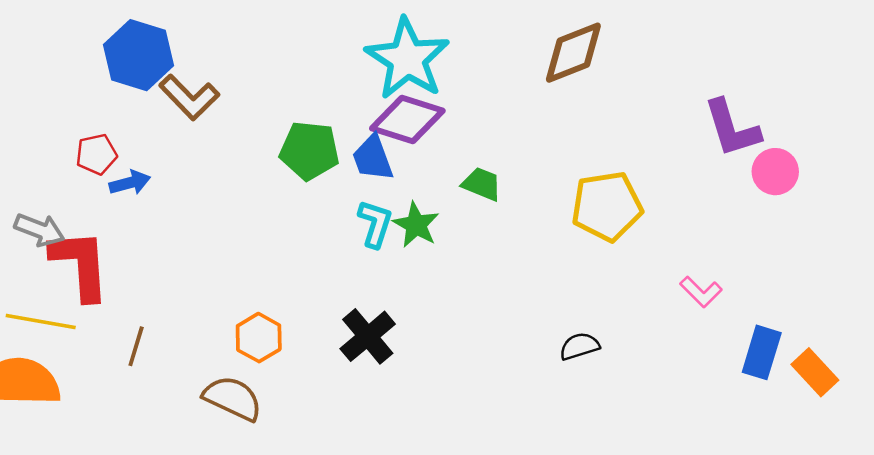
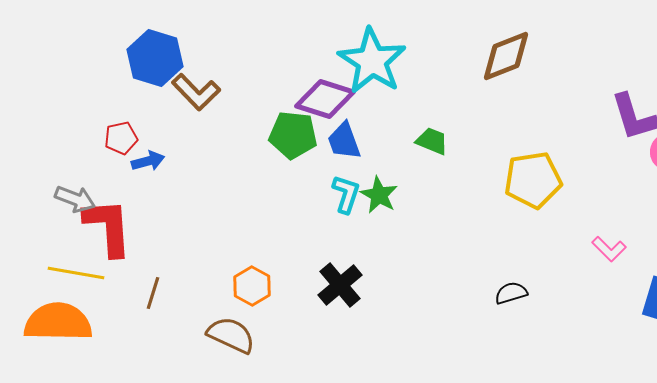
purple diamond: (407, 120) -> (325, 99), moved
green trapezoid: (482, 184) -> (432, 141), moved

